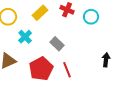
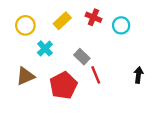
red line: (67, 70) -> (96, 75), moved

